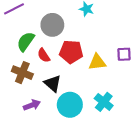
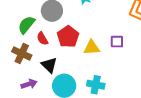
red pentagon: (71, 52) -> (68, 37), turned 30
cyan cross: (104, 102) -> (96, 85), turned -30

